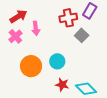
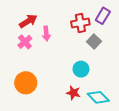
cyan circle: (57, 61) -> (81, 69), moved
orange circle: (31, 66) -> (26, 83), moved

